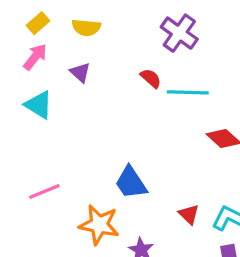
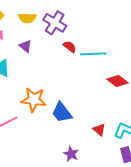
purple cross: (179, 33) -> (55, 23), moved
orange star: (99, 225) -> (34, 100), moved

